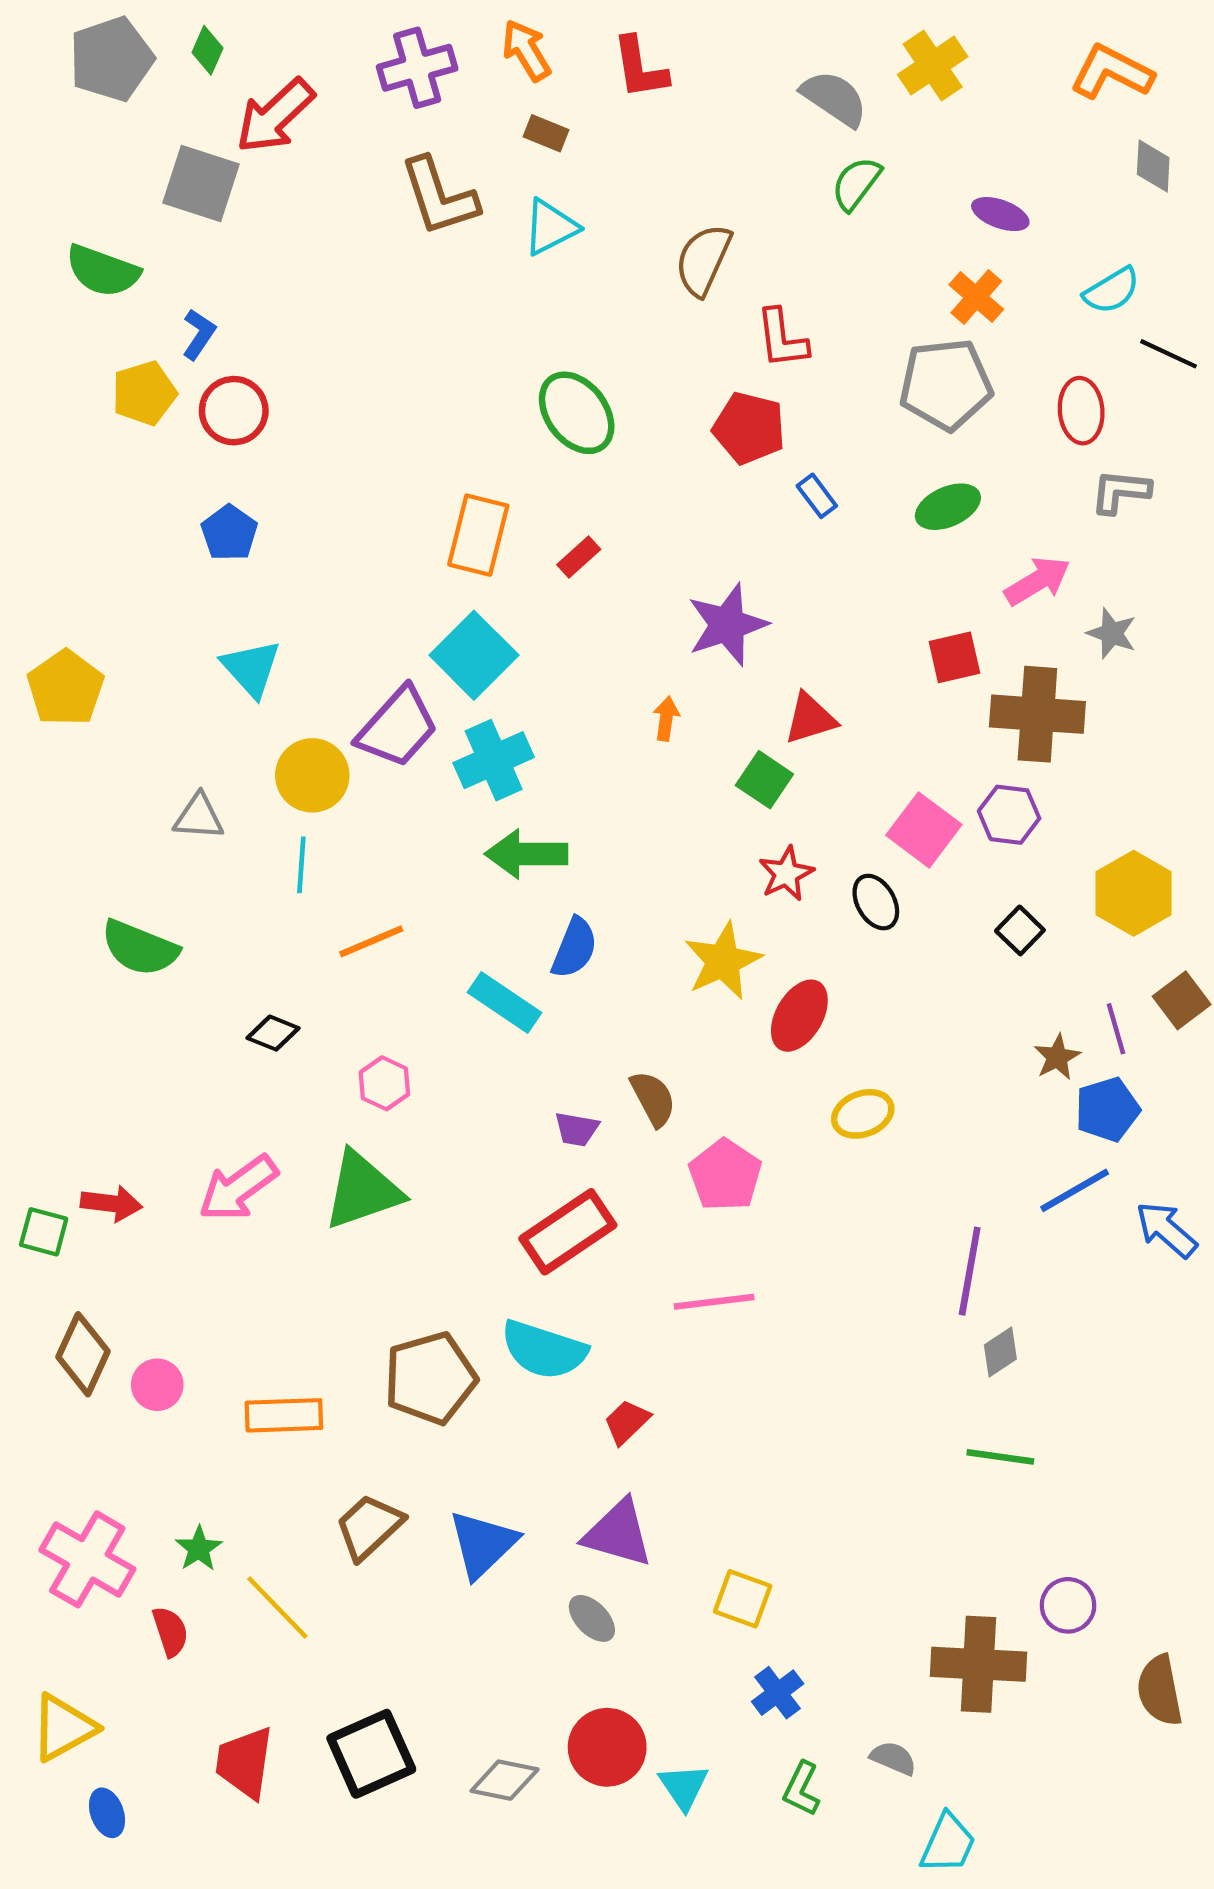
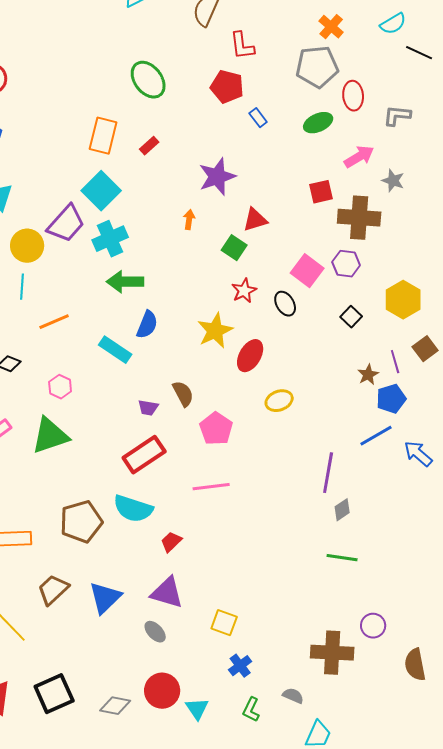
red ellipse: (1081, 411) -> (353, 96), moved

